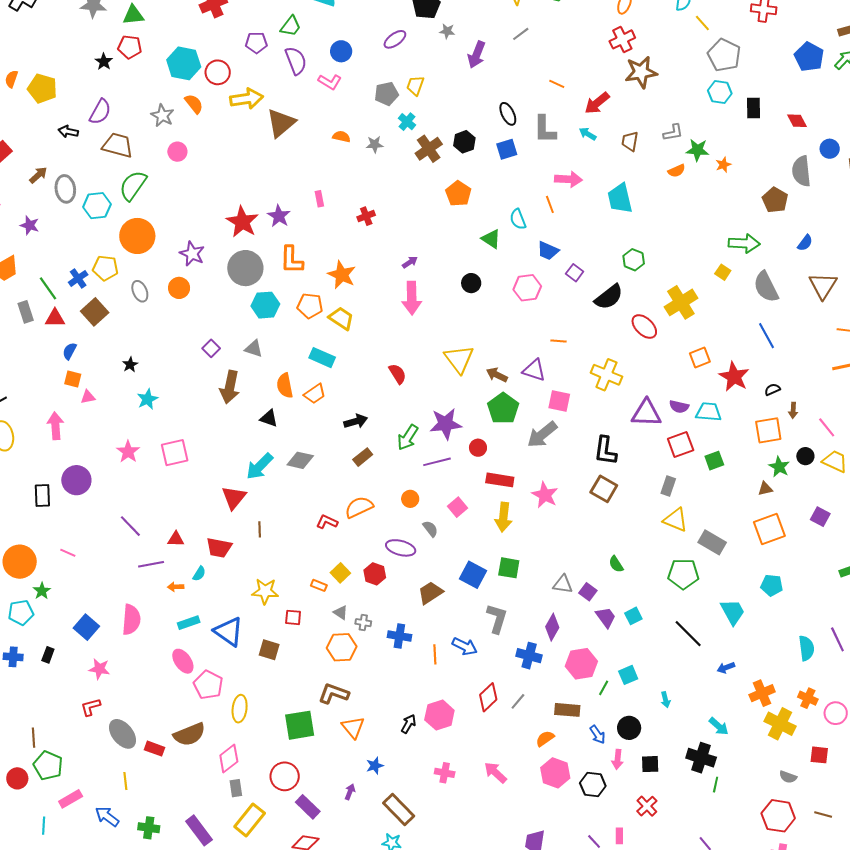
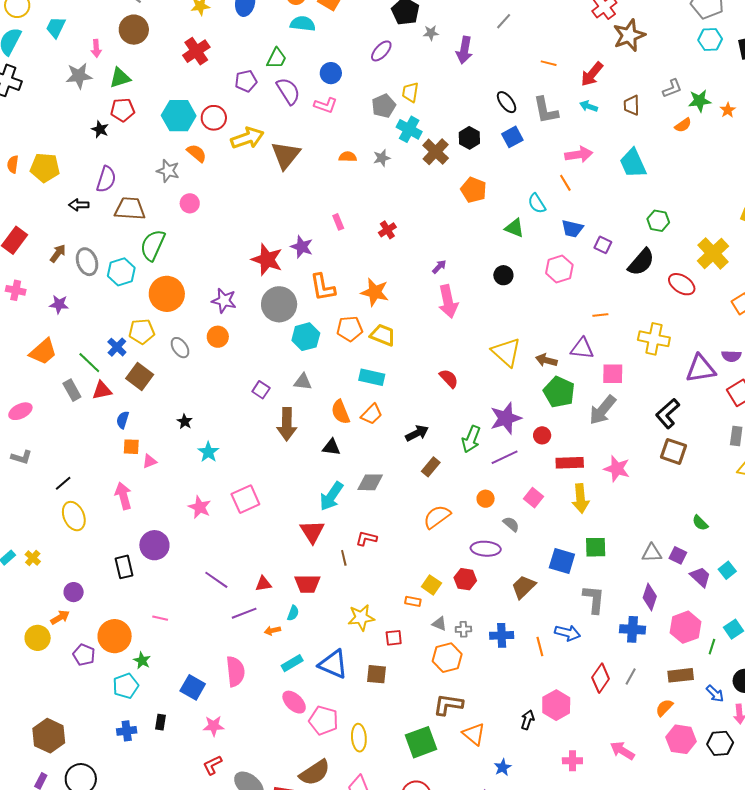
cyan cross: (407, 122) -> (409, 129), size x1.4
black L-shape: (605, 451) -> (668, 414), turned 52
red L-shape: (327, 522) -> (366, 538), moved

